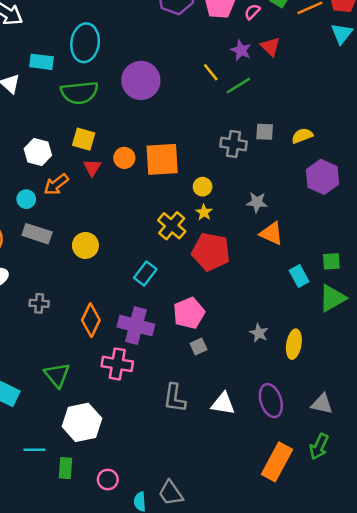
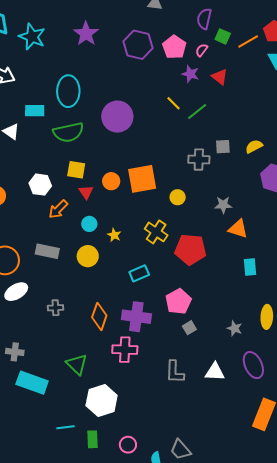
purple star: (241, 50) -> (190, 74), moved
cyan circle: (26, 199) -> (89, 224), moved
yellow star: (204, 212) -> (114, 235), moved
cyan rectangle: (145, 273) -> (139, 273), turned 36
cyan rectangle: (299, 276) -> (250, 267), moved, turned 30
gray star: (259, 333) -> (235, 328), moved

